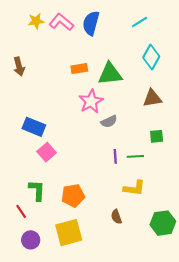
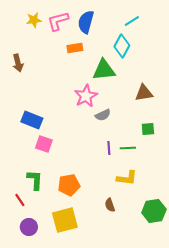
pink L-shape: (61, 22) -> (58, 21), turned -55
cyan diamond: (151, 57) -> (122, 46), moved
orange rectangle: (79, 69) -> (75, 48), moved
pink square: (47, 152) -> (44, 144), turned -30

